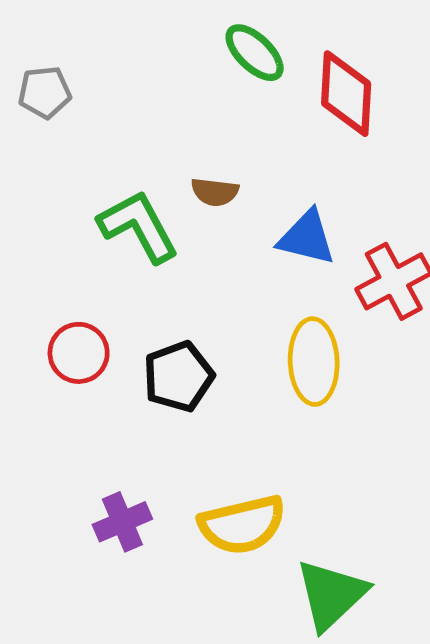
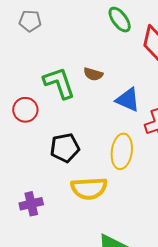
red circle: (79, 353) -> (25, 110), moved
yellow semicircle: (242, 525) -> (89, 188), moved

